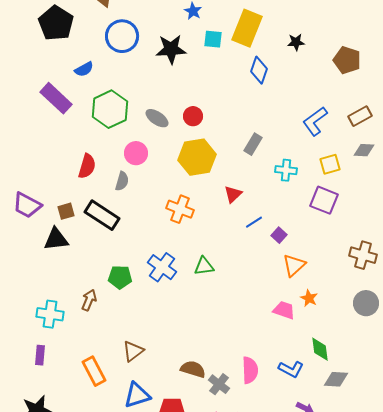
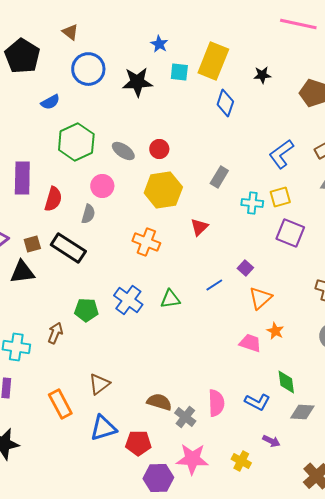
purple rectangle: (56, 98) -> (22, 178), moved, turned 48
yellow square: (330, 164) -> (280, 197), moved
blue line: (254, 222) -> (214, 285), moved

